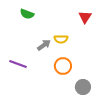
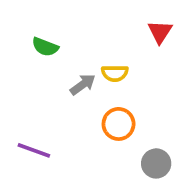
green semicircle: (27, 14) -> (45, 47), moved
purple line: (18, 64) -> (34, 150), moved

